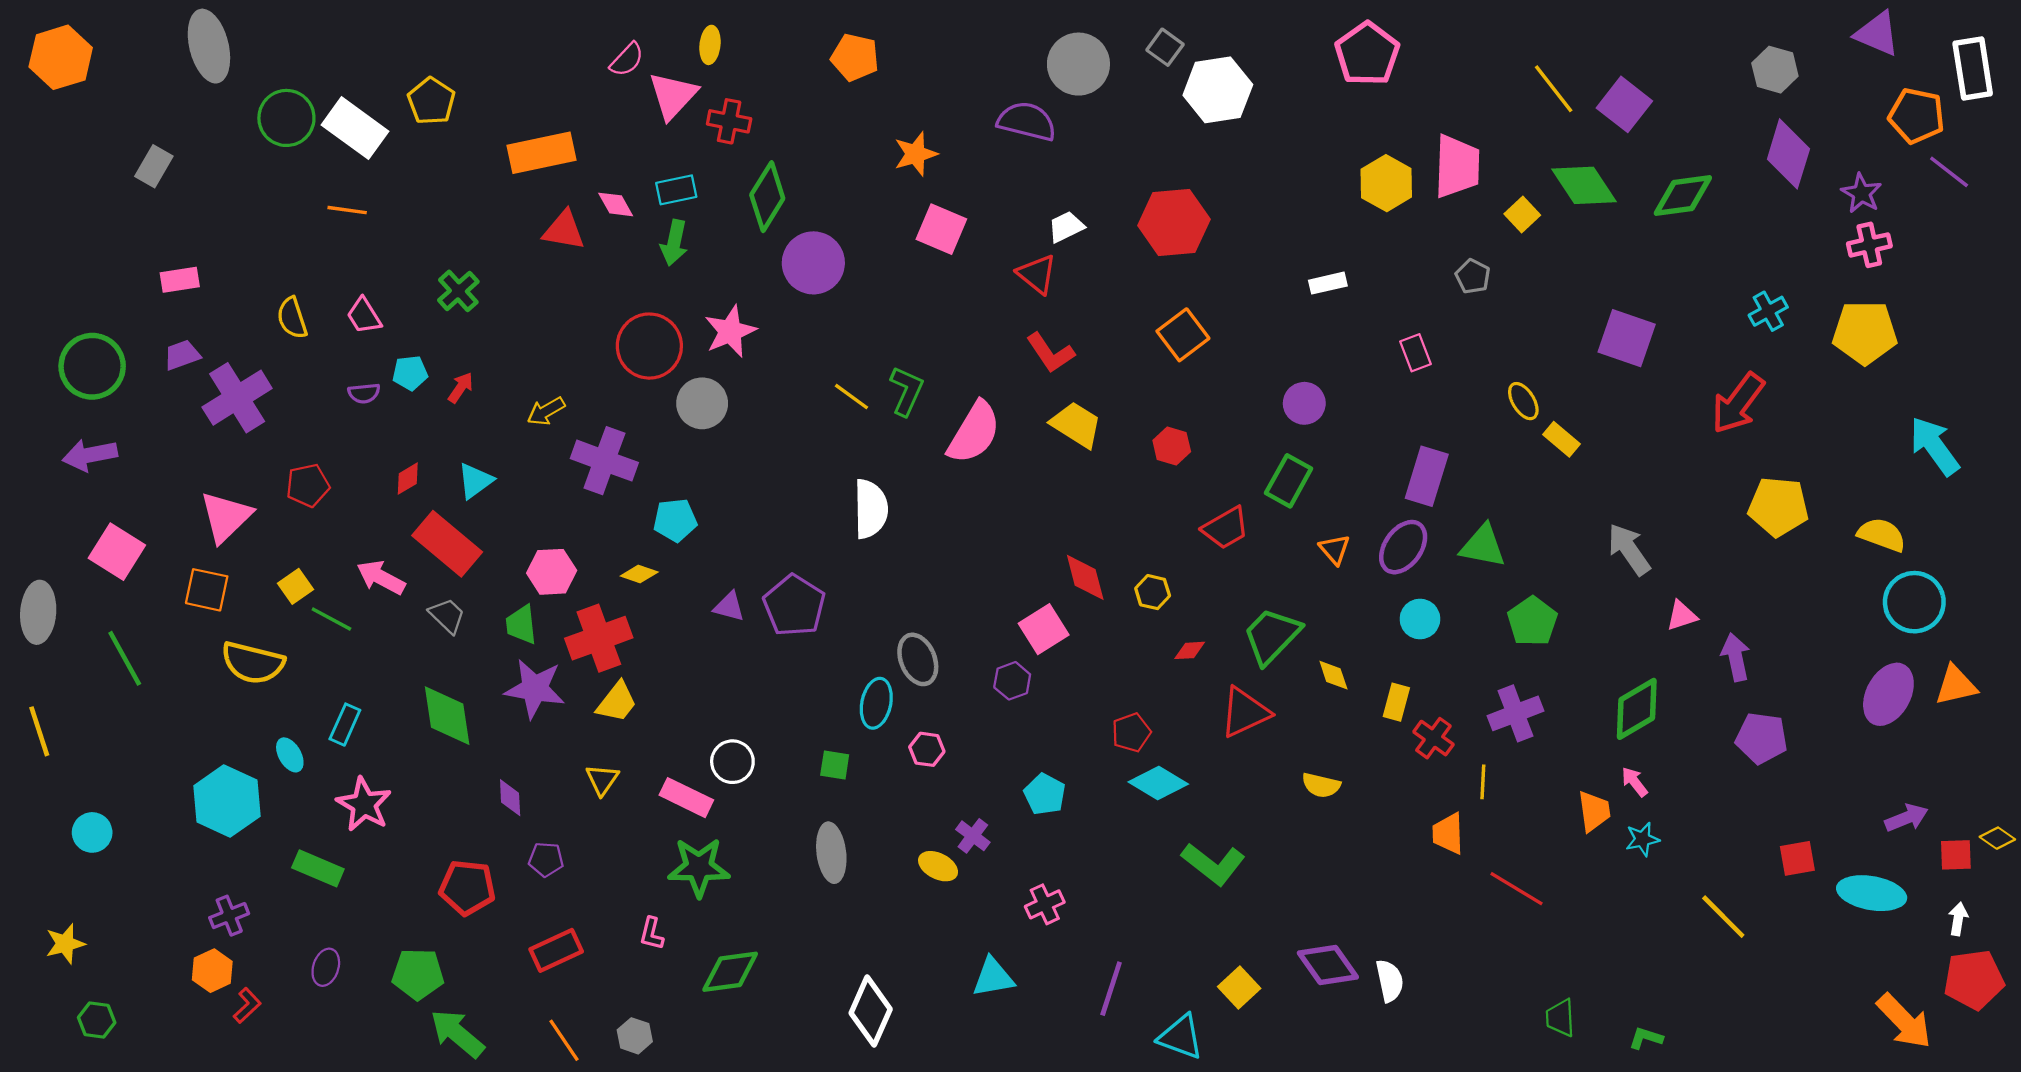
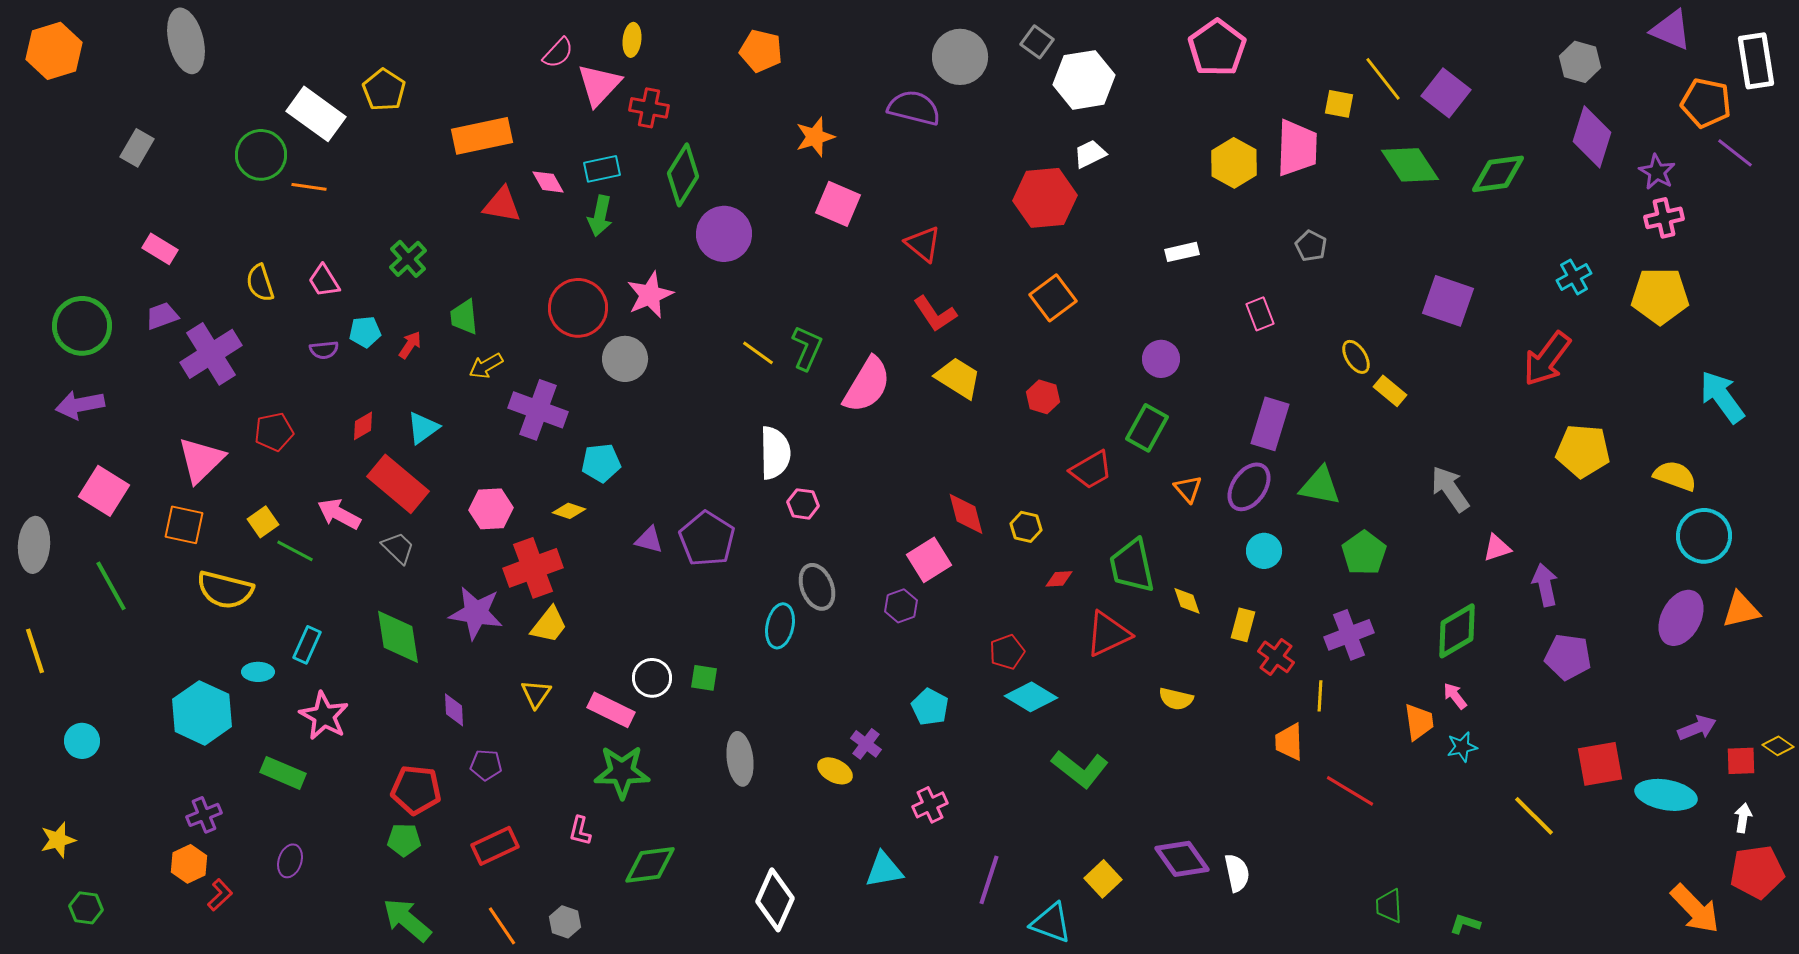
green circle: (286, 118) -> (261, 155), moved
yellow square: (1522, 215) -> (1339, 104), moved, turned -36
white trapezoid: (1066, 227) -> (1090, 154), moved
pink rectangle: (180, 280) -> (160, 249), turned 40
green trapezoid: (521, 625) -> (464, 317), moved
green trapezoid: (1272, 636) -> (1132, 566), turned -56
pink hexagon: (927, 749) -> (803, 504), moved
cyan ellipse: (290, 755) -> (258, 672), turned -60
green square: (835, 765) -> (704, 678), moved
red square: (1797, 858) -> (1600, 764), size x1.4
green pentagon: (418, 974) -> (404, 840), moved, size x0.7

